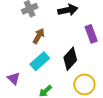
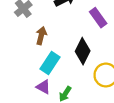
purple triangle: (14, 78) -> (43, 87), moved

